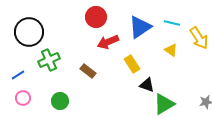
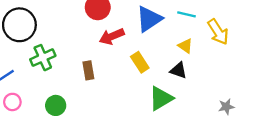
brown rectangle: (88, 71) -> (88, 70), turned 42
black triangle: (147, 85) -> (178, 70), moved
green triangle: (164, 104) -> (161, 98), moved

